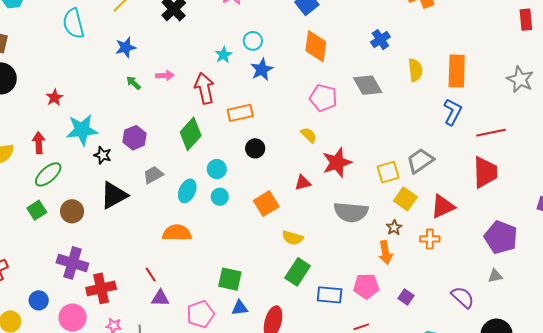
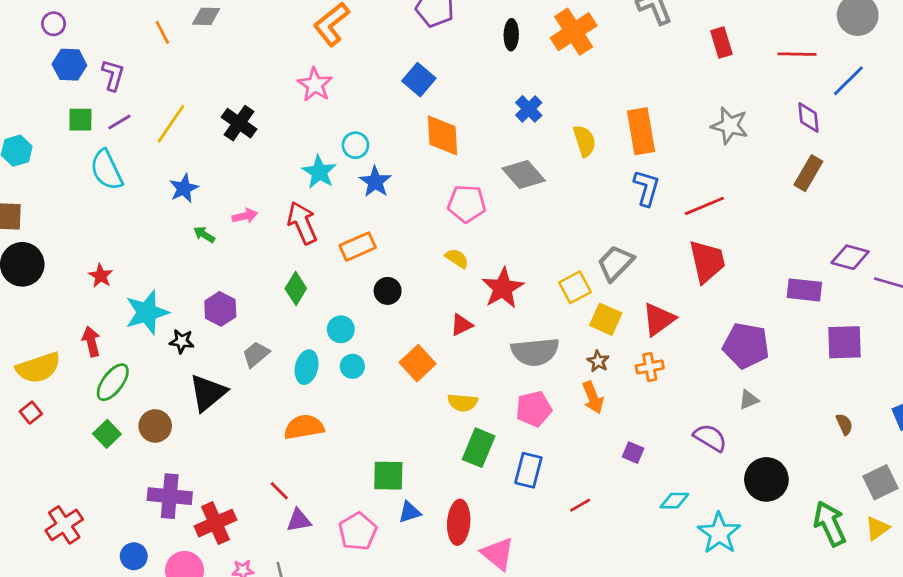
cyan star: (224, 55) -> (319, 172), size x1.4
green diamond: (191, 134) -> (296, 288), size x0.7
pink pentagon: (366, 286) -> (534, 409), moved
blue rectangle: (330, 295) -> (528, 470), turned -70

